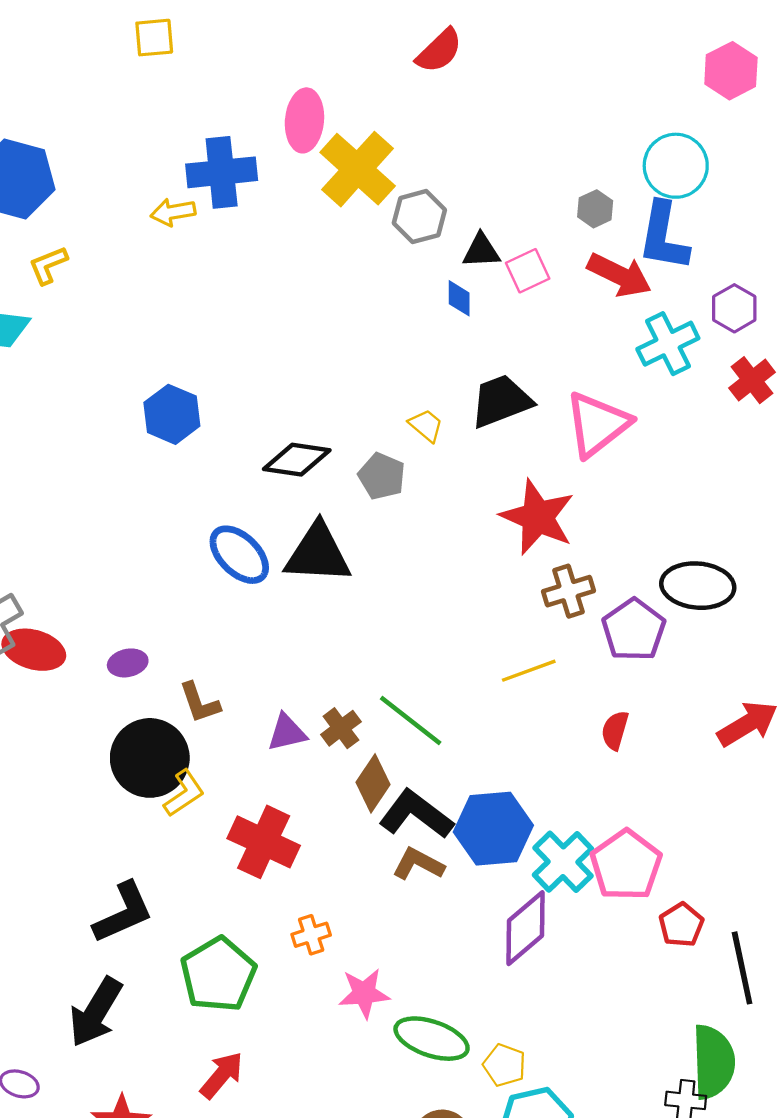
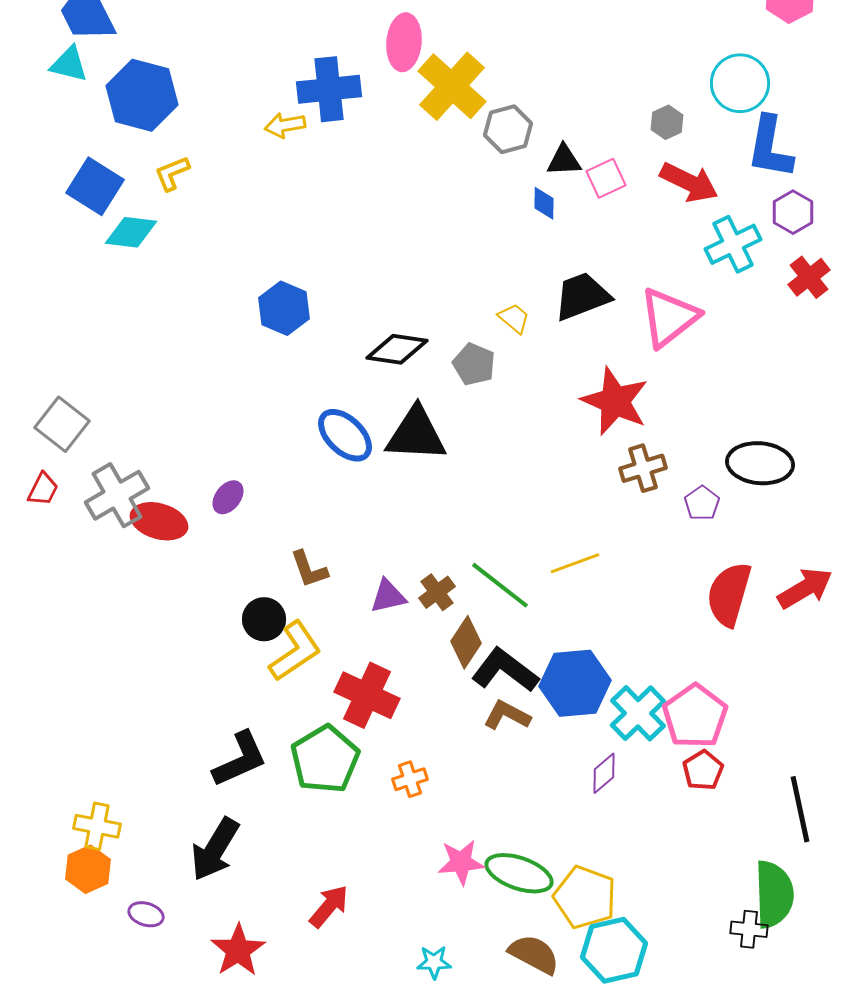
blue L-shape: (664, 236) -> (770, 147), moved
purple pentagon: (634, 630) -> (702, 503), size x0.6
purple ellipse: (128, 663) -> (228, 497), moved, turned -40
yellow line: (529, 671) -> (575, 563), moved
red semicircle: (615, 730) -> (729, 594), moved, size x1.8
black circle: (150, 758) -> (264, 619), size x0.6
yellow L-shape: (184, 793) -> (295, 651), size x1.4
red pentagon: (681, 925) -> (703, 770), moved
purple diamond: (525, 928) -> (604, 773), size x0.6
green pentagon: (218, 975) -> (325, 759), moved
pink star: (364, 993) -> (461, 862), moved
yellow pentagon: (504, 1065) -> (585, 897), size x1.6

